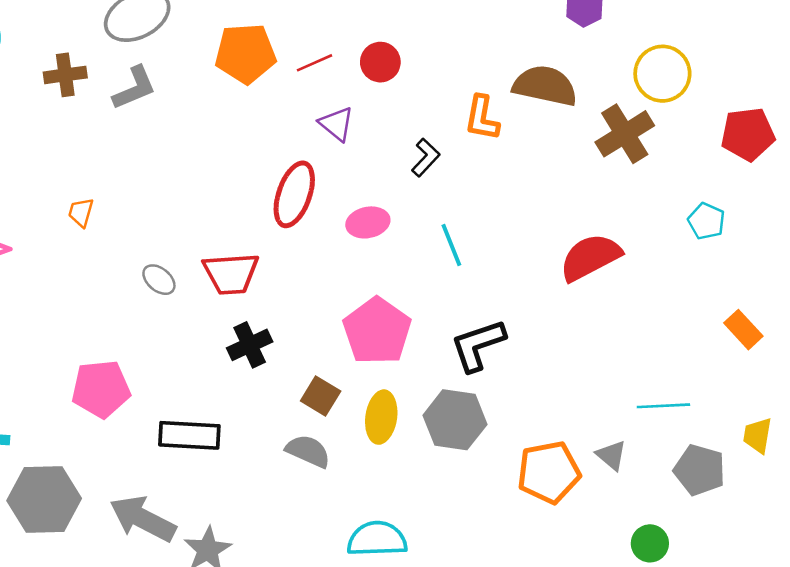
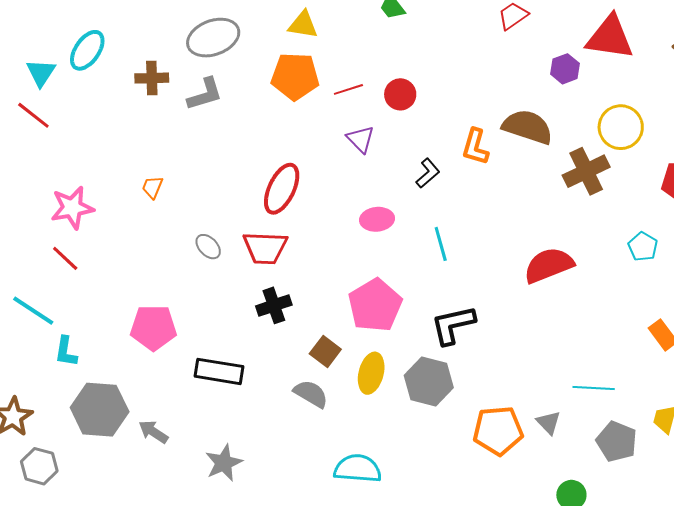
red ellipse: (294, 194) -> (282, 189), moved
gray arrow: (143, 519) -> (153, 432), moved, size x0.6

